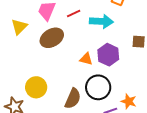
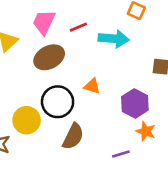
purple hexagon: (108, 55) -> (135, 103), moved
black circle: (98, 87) -> (58, 102), moved
orange star: (129, 101) -> (146, 131), moved

